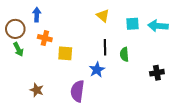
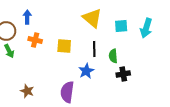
yellow triangle: (103, 16) -> (92, 18), size x1.5
cyan arrow: (158, 26) -> (146, 28), turned -78
yellow square: (65, 53) -> (64, 46), moved
black cross: (157, 73) -> (123, 74), moved

